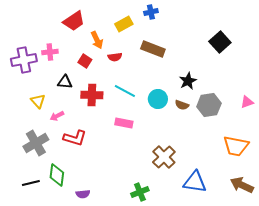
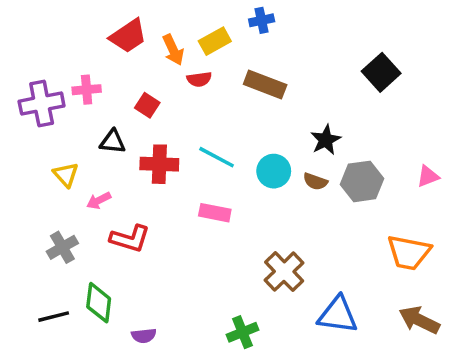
orange arrow: (97, 40) -> (173, 50), moved
red semicircle: (115, 57) -> (199, 79), moved
gray cross: (36, 143) -> (62, 247), size x0.7

